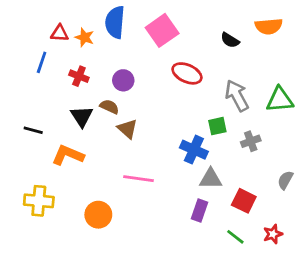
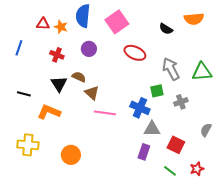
blue line: (42, 62) -> (19, 48), moved
purple circle: (123, 80) -> (89, 49), moved
pink line: (139, 179) -> (105, 113), moved

